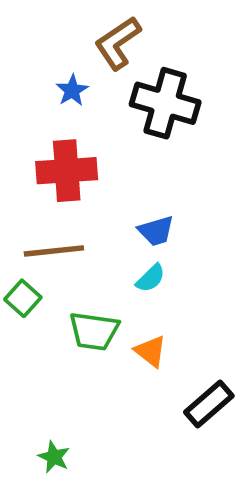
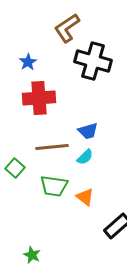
blue star: (72, 90) -> (28, 62), moved
brown line: (54, 251) -> (52, 147), moved

